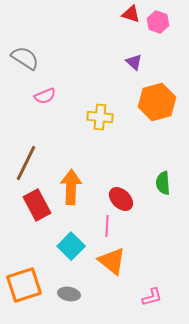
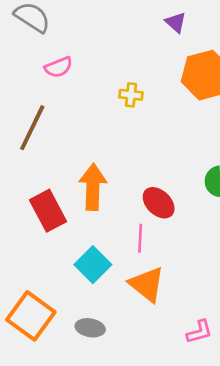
yellow cross: (100, 117) -> (131, 95), size x0.7
brown line: (26, 163) -> (32, 128), moved
orange square: (24, 285) -> (31, 316), turned -36

